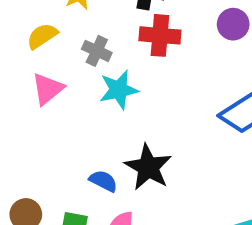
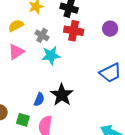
blue semicircle: (103, 181) -> (39, 99), turned 80

